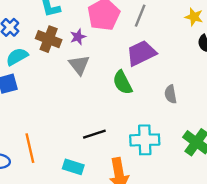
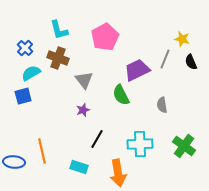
gray line: (140, 16) -> (165, 59), moved
purple star: (78, 37) -> (83, 110), moved
black line: (94, 134) -> (97, 139), turned -42

